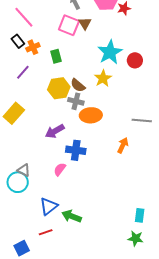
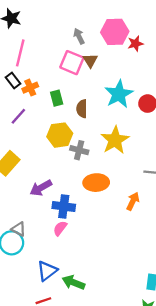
pink line: (24, 17) -> (20, 53), turned 55
yellow star: (103, 78) -> (115, 140), moved, size x1.4
brown semicircle: (78, 85) -> (82, 109), moved, turned 49
orange ellipse: (91, 115) -> (96, 183), moved
purple arrow: (55, 131) -> (41, 188), moved
blue cross: (76, 150) -> (64, 206), moved

